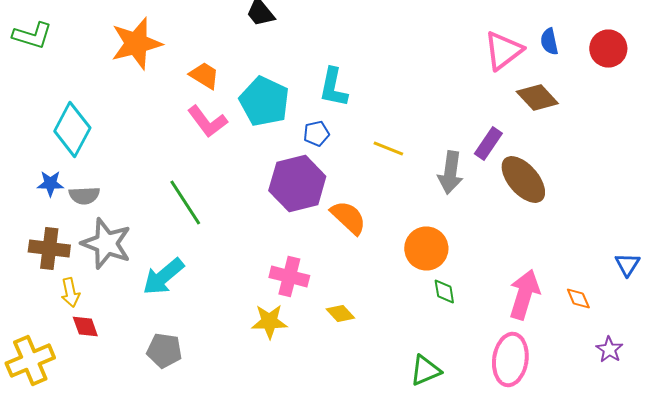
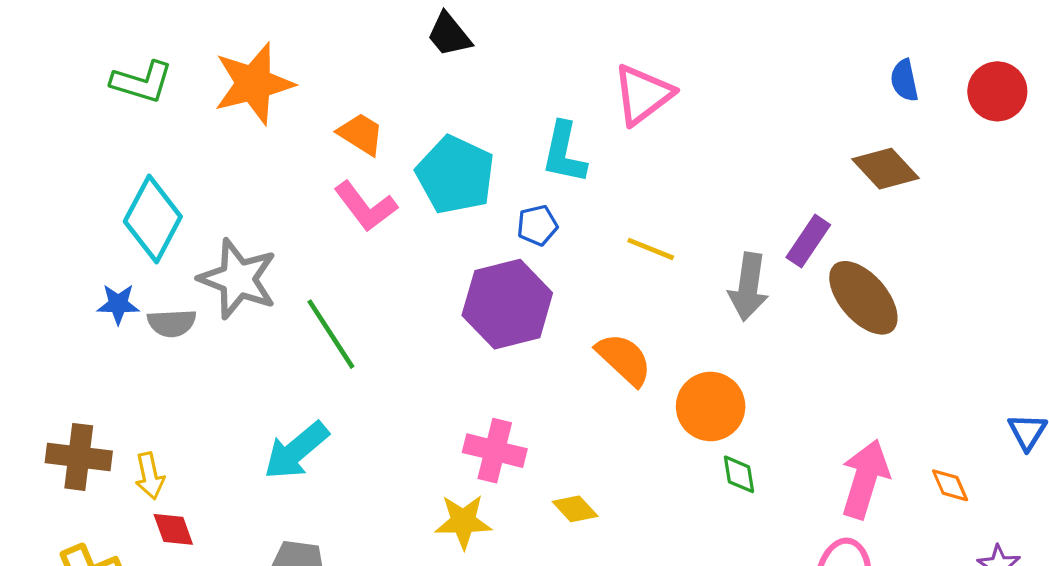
green L-shape: (32, 36) -> (142, 82), moved
pink triangle: (503, 50) -> (643, 95), moved
orange semicircle: (348, 218) -> (624, 359), moved
gray star: (106, 244) -> (238, 279), moved
brown cross: (49, 248) -> (79, 457), moved

